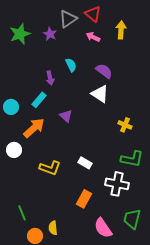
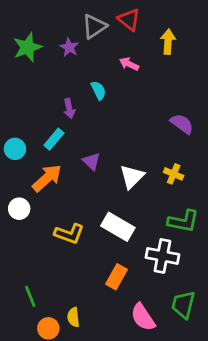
pink arrow: (93, 37) -> (129, 64), moved
purple semicircle: (104, 71) -> (182, 124), moved
white triangle: (100, 94) -> (132, 177), moved, turned 42
white rectangle: (85, 163) -> (118, 227), size x1.6

